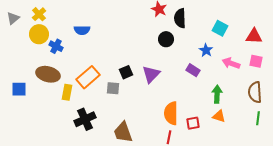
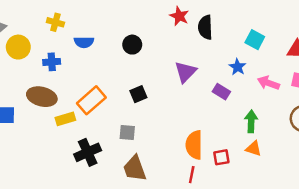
yellow cross: (39, 14) -> (55, 22), moved, turned -32
yellow circle: (39, 34) -> (18, 47), moved
black circle: (166, 39) -> (132, 45), moved
blue cross: (56, 46) -> (52, 62), turned -32
purple triangle: (151, 74) -> (185, 72), moved
gray square: (113, 88) -> (127, 133), moved
yellow rectangle: (67, 92) -> (65, 119), turned 63

